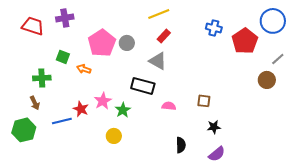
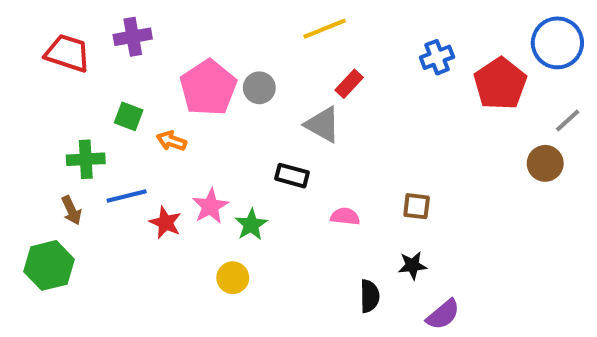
blue cross: (214, 28) -> (437, 57), turned -35
red rectangle: (164, 36) -> (349, 84), moved
black rectangle: (143, 86) -> (292, 176), size x0.7
blue line: (62, 121) -> (127, 196), moved
black star: (214, 127) -> (412, 265), moved

